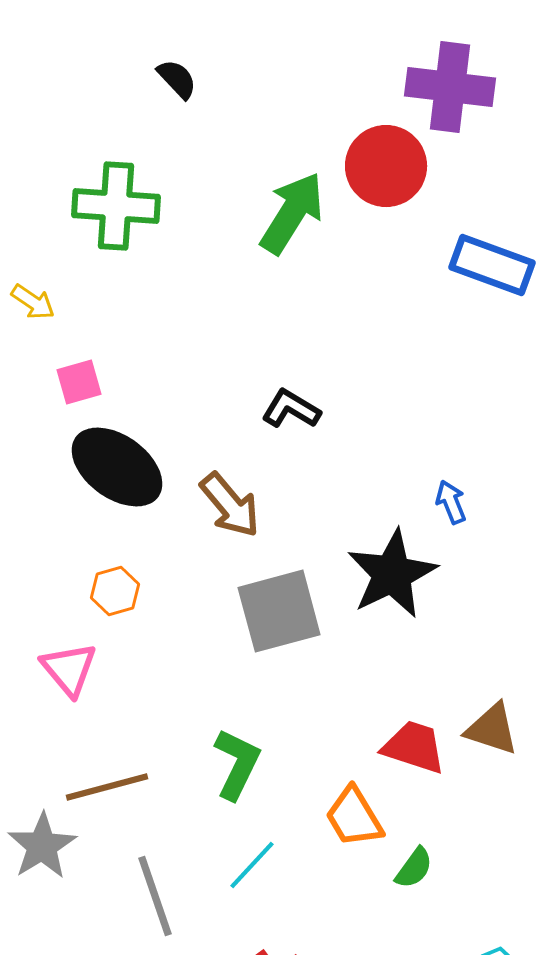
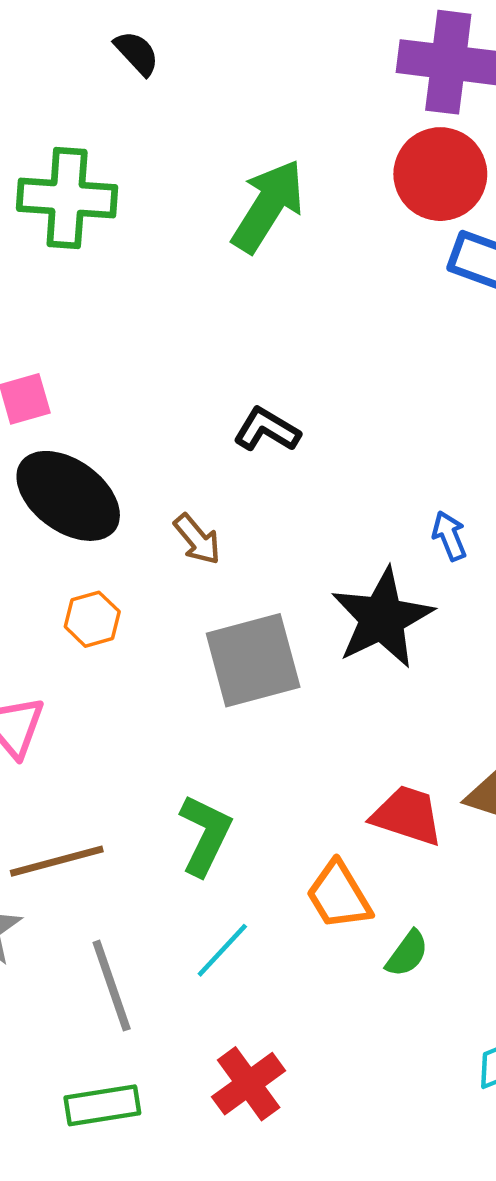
red circle: (386, 166) -> (440, 174), moved
brown arrow: (230, 505) -> (197, 539), size x0.7
orange hexagon: (115, 591) -> (92, 619), moved

